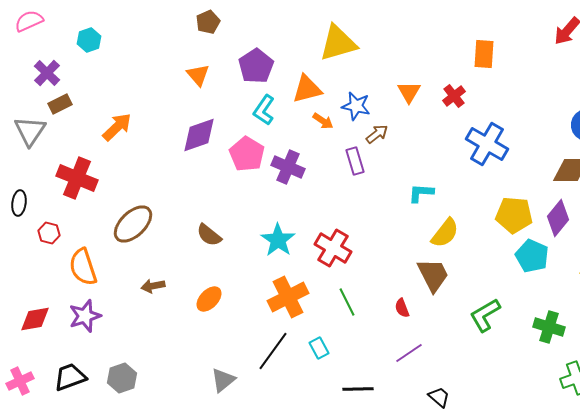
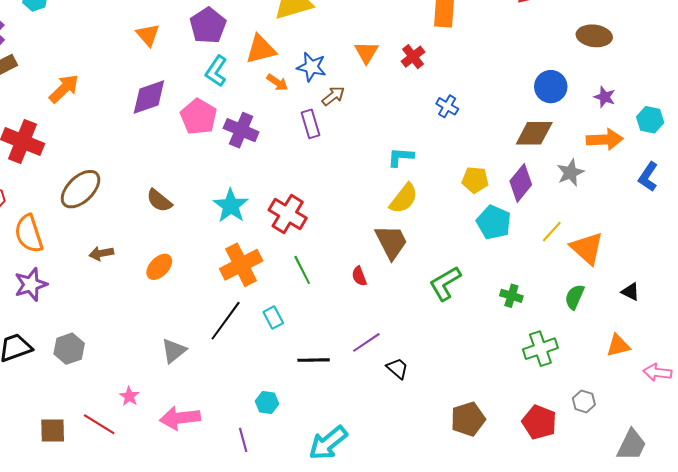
blue cross: (487, 144) -> (447, 106), size x0.5
cyan L-shape: (421, 193) -> (401, 157), moved
yellow pentagon: (514, 215) -> (475, 180), size x0.7
green cross: (549, 327) -> (511, 296), size x0.7
purple line: (409, 353) -> (366, 342), moved

